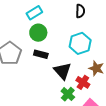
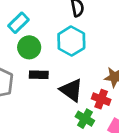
cyan hexagon: (80, 43) -> (71, 41), moved

